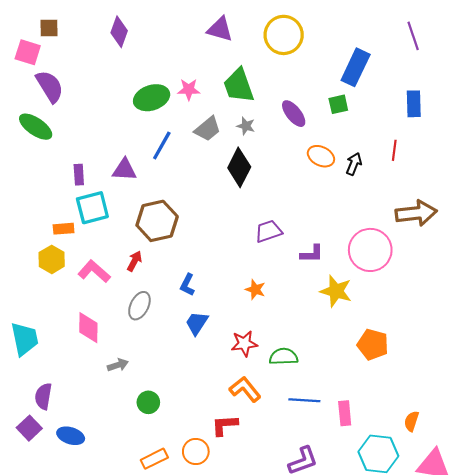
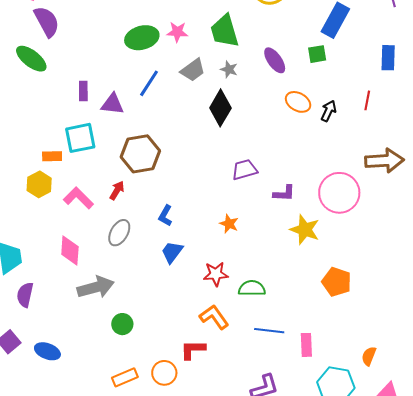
purple rectangle: (79, 175) -> (83, 91), moved
gray arrow: (118, 365) -> (96, 287), size x1.8
purple semicircle: (43, 396) -> (25, 295), moved

